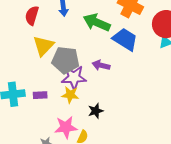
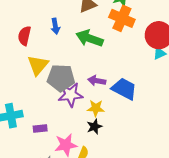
blue trapezoid: (125, 39) -> (124, 89), moved
purple rectangle: (40, 95) -> (40, 129), moved
yellow star: (70, 95) -> (96, 108), moved

